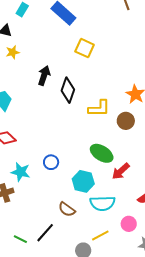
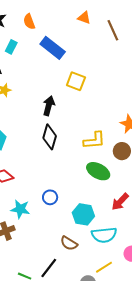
black arrow: (44, 75) -> (49, 106), moved
black diamond: (68, 90) -> (50, 137), moved
green ellipse: (102, 153) -> (98, 171), moved

